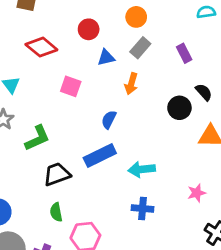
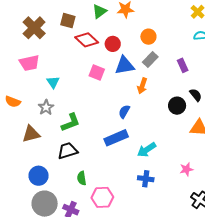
red diamond: (41, 47) -> (87, 40), moved
blue triangle: (106, 58) -> (125, 65), size x1.5
pink square: (71, 86) -> (97, 73), moved
cyan arrow: (142, 169) -> (147, 150), turned -30
black trapezoid: (57, 174) -> (68, 151), moved

